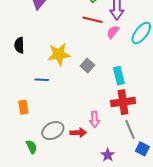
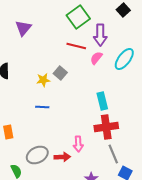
yellow star: (59, 54) -> (43, 80), size x0.6
gray square: (87, 66) -> (60, 73), moved
blue line: (42, 80) -> (42, 107), moved

